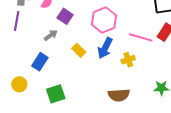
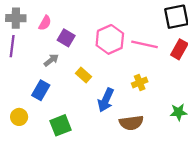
pink line: (141, 37) -> (145, 44), moved
blue arrow: (105, 48) -> (106, 100), moved

